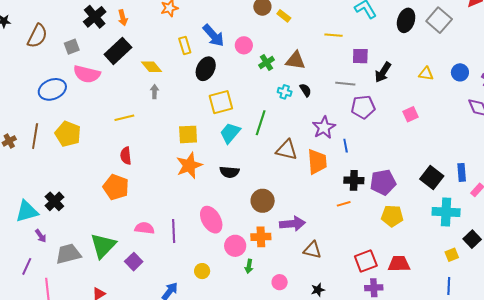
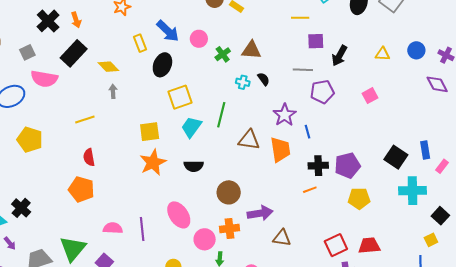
yellow line: (334, 35) -> (300, 18), moved
yellow square: (452, 255) -> (431, 240), moved

